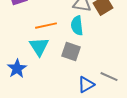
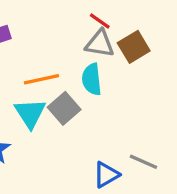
gray square: (71, 52) -> (64, 108), moved, turned 30

